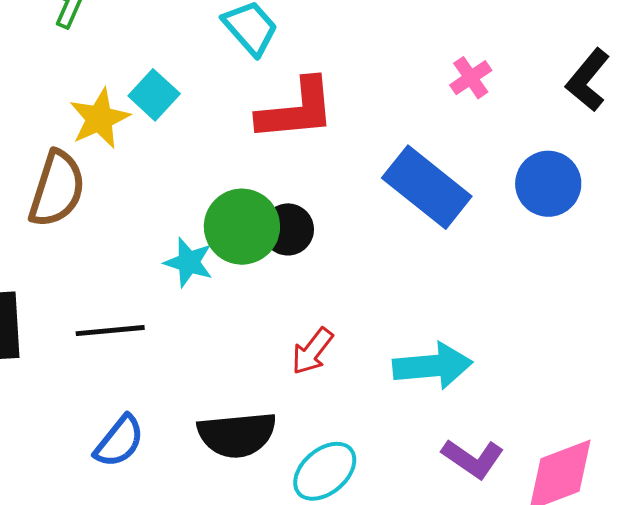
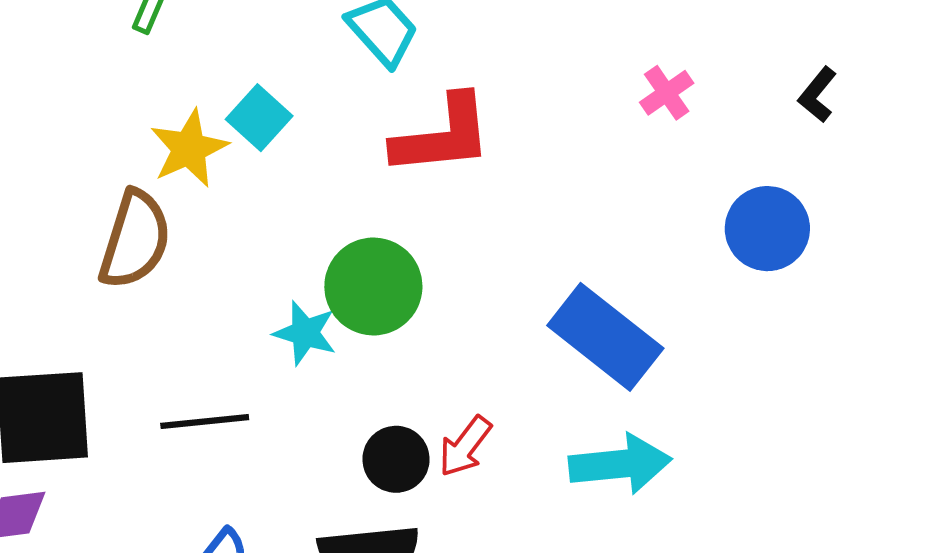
black L-shape: (588, 80) -> (817, 95), size x0.7
blue rectangle: (427, 187) -> (605, 337), moved
black circle: (288, 229) -> (396, 459), moved

